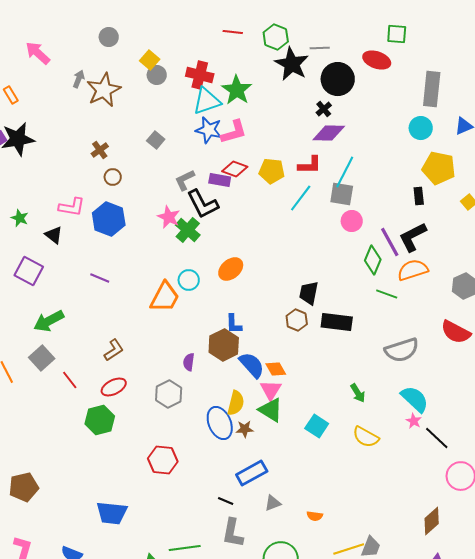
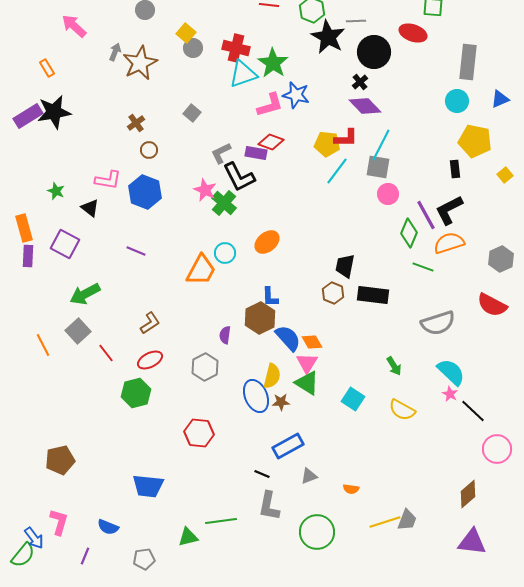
blue star: (209, 130) -> (296, 95), moved
purple diamond: (329, 133) -> (365, 106), turned 44
yellow pentagon: (272, 171) -> (327, 144), moved

